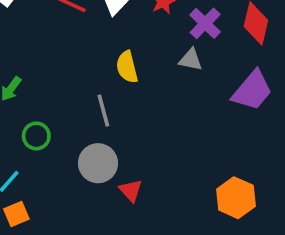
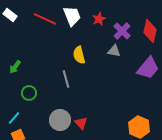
gray circle: (98, 163) -> (60, 120), moved

